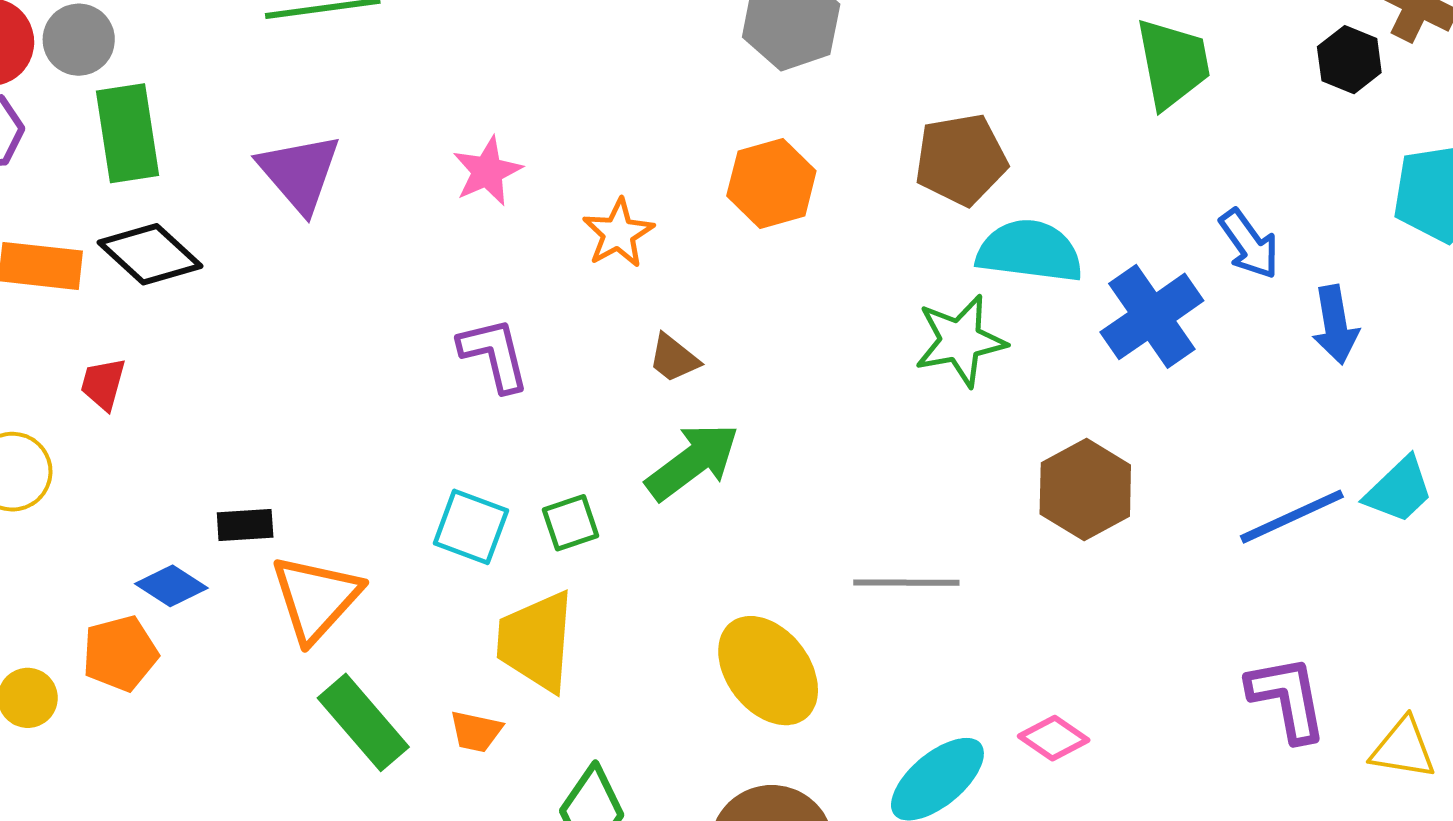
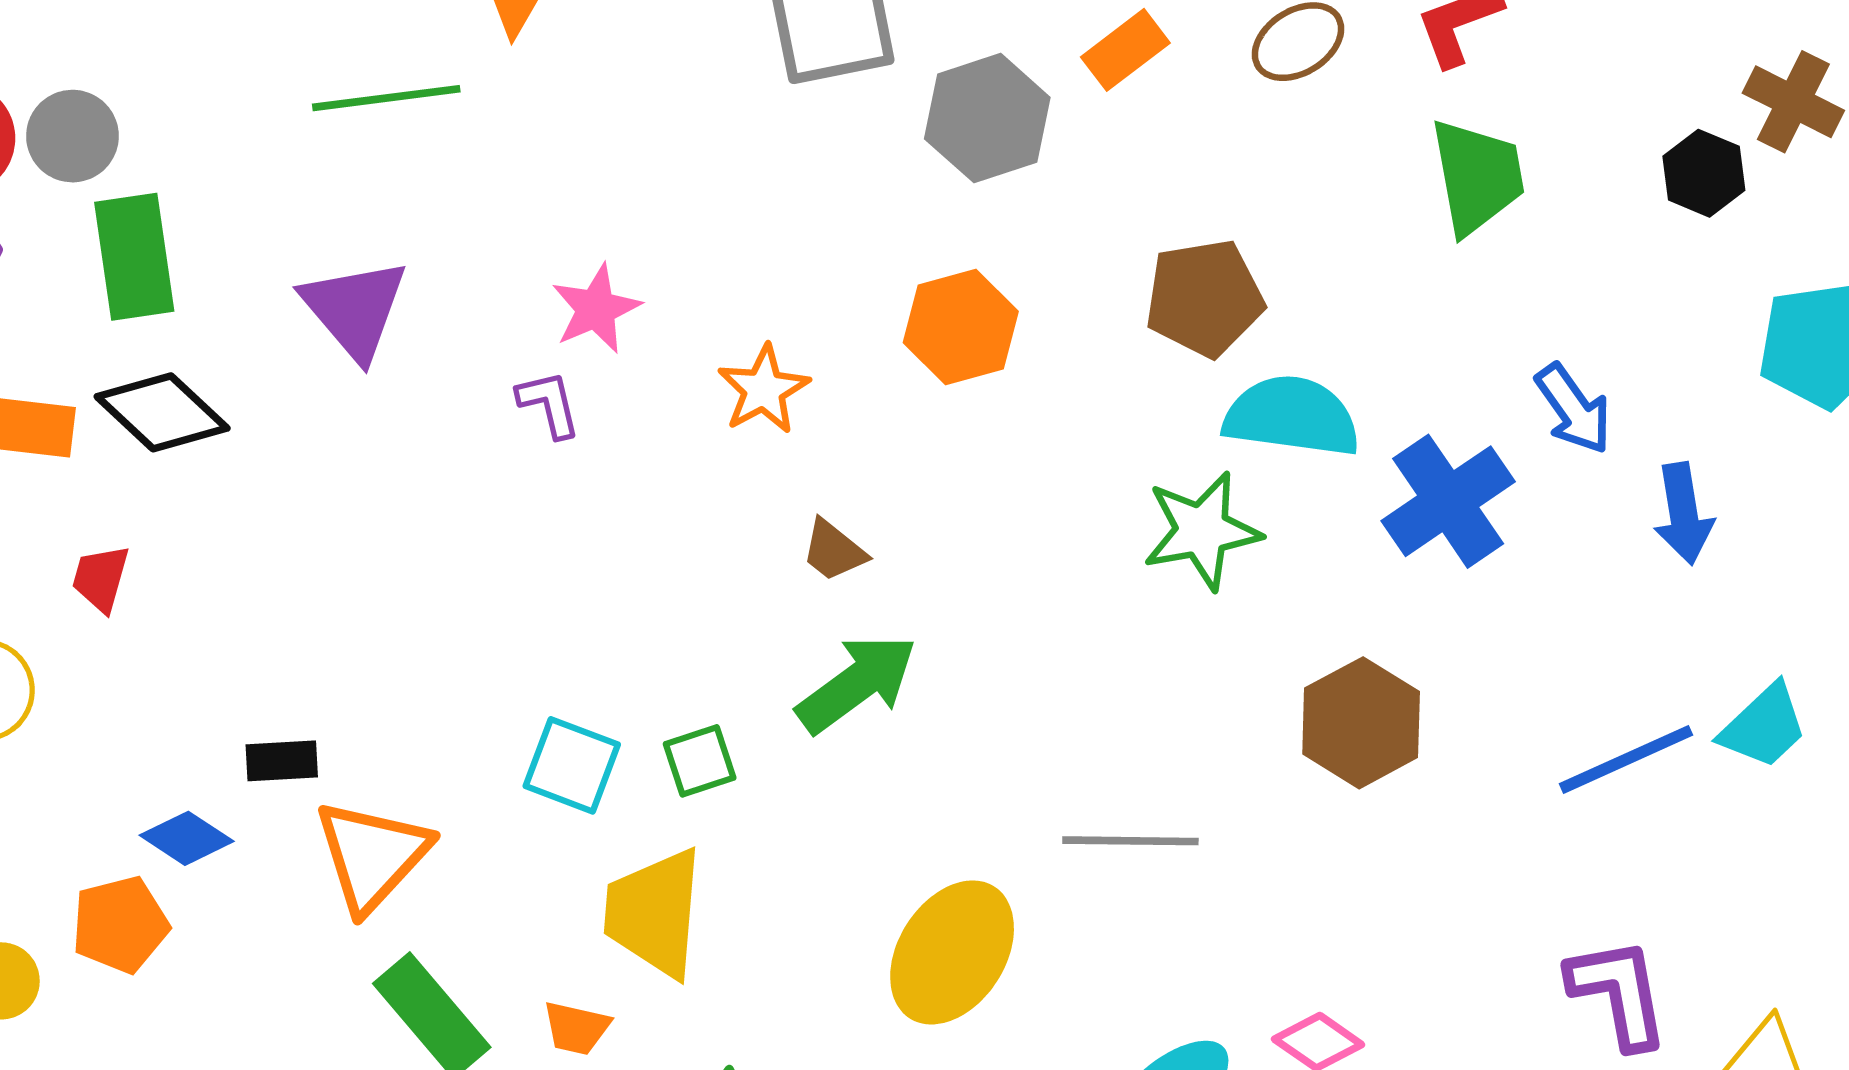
purple L-shape: (494, 354) -> (549, 404), moved, size x0.7
yellow ellipse: (768, 671) -> (952, 952), turned 70

